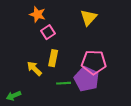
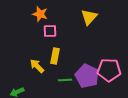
pink square: (48, 32) -> (50, 31), turned 32
pink pentagon: (94, 62) -> (109, 70), moved

